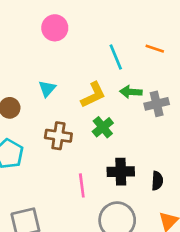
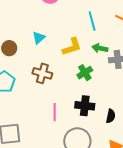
green cross: (103, 127) -> (85, 73), moved

